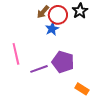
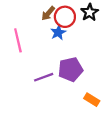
pink line: (16, 54) -> (18, 40), moved
purple pentagon: (63, 62) -> (71, 69), turned -30

